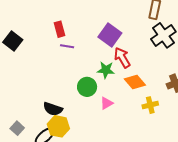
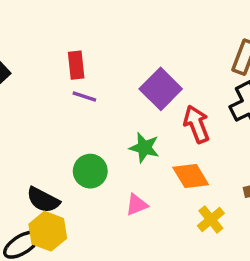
red arrow: (122, 58) -> (197, 124), moved
green circle: (87, 87) -> (90, 171), moved
yellow cross: (150, 105) -> (211, 220), turned -35

